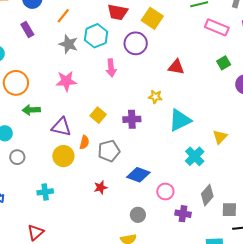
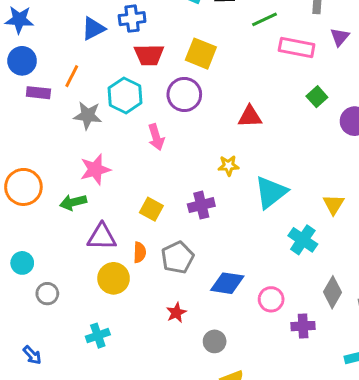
purple rectangle: (27, 30) -> (38, 93), moved, turned -42
green arrow: (31, 110) -> (73, 202), moved
gray circle: (138, 215) -> (215, 341), moved

